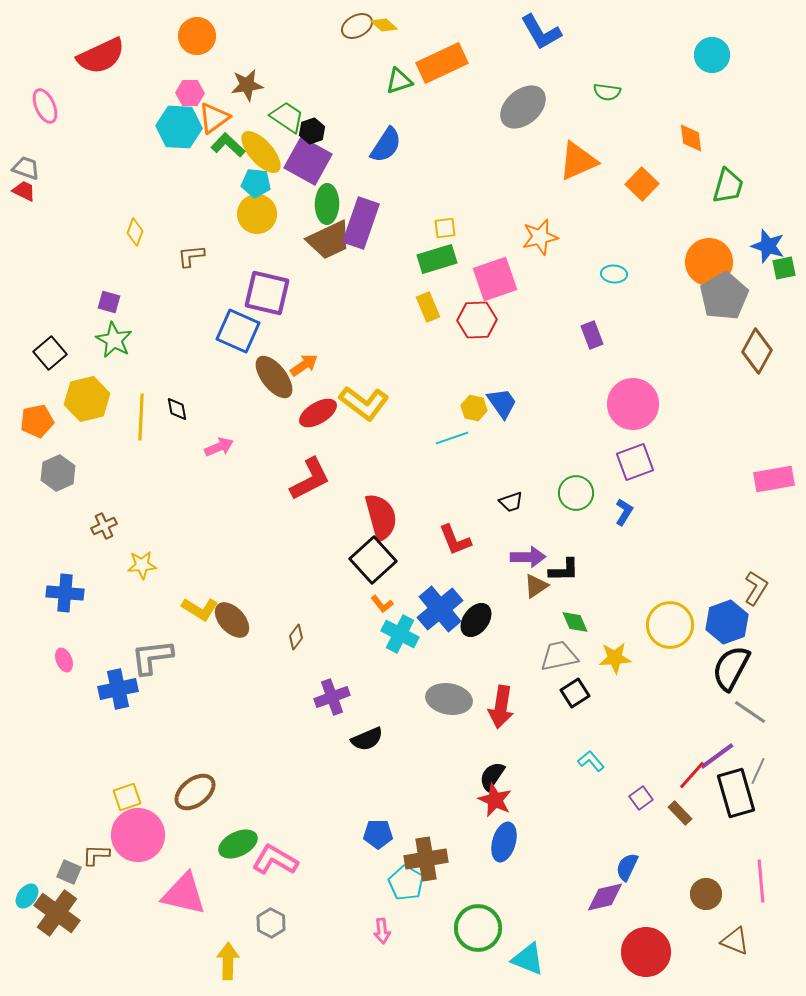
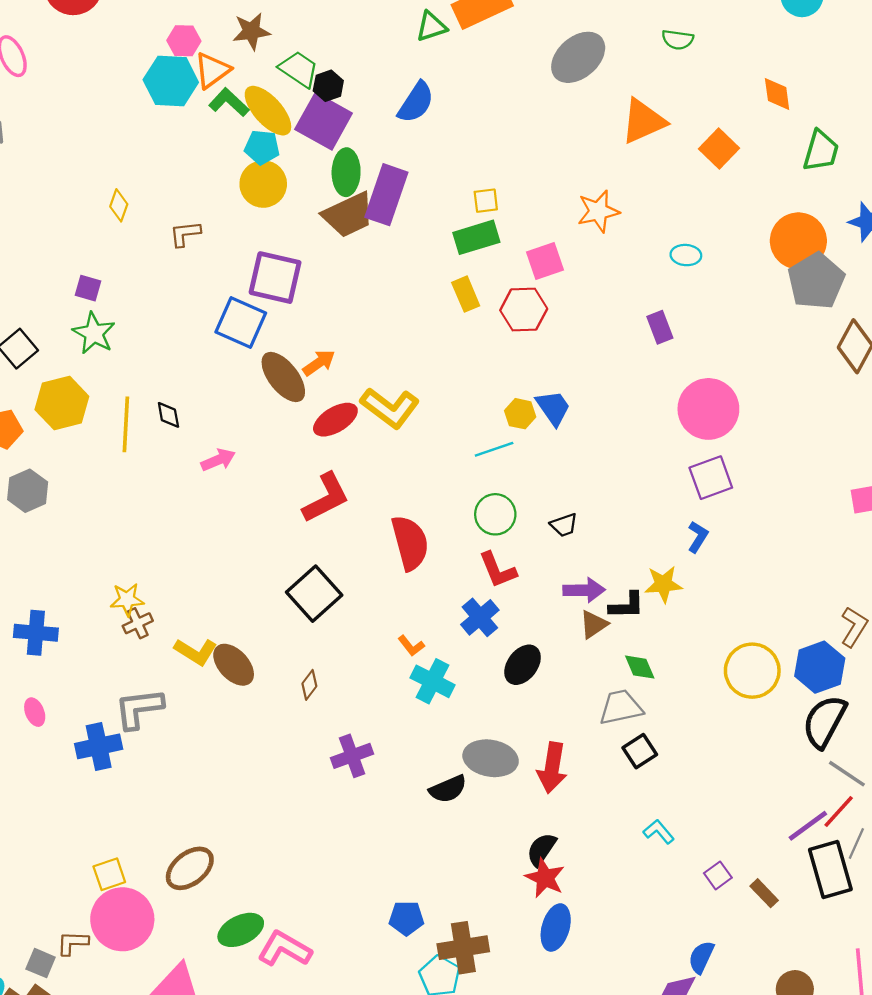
pink square: (495, 279) -> (545, 261), size x0.7
green circle: (576, 493) -> (495, 514), moved
brown cross: (104, 526) -> (138, 623), moved
black square: (373, 560) -> (314, 594), moved
blue cross: (440, 609) -> (480, 617), moved, size x0.7
yellow star: (615, 658) -> (663, 584), moved
black semicircle: (367, 739) -> (448, 789), moved
red line: (692, 775) -> (839, 812), moved

